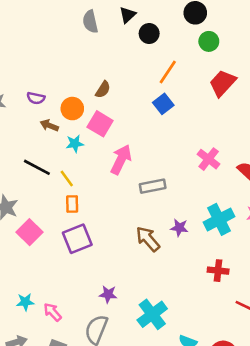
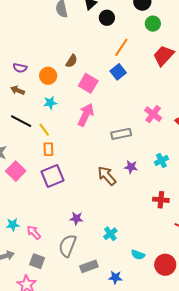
pink square: (100, 124) -> (88, 83), moved
brown arrow: (49, 125) -> (18, 90), moved
gray rectangle: (153, 186) -> (121, 134), moved
cyan cross: (219, 219) -> (161, 160), size x0.6
cyan cross: (152, 314) -> (110, 234), size x0.6

